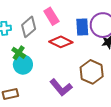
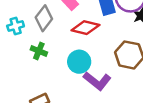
cyan circle: (23, 65) -> (79, 62), moved

